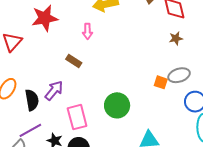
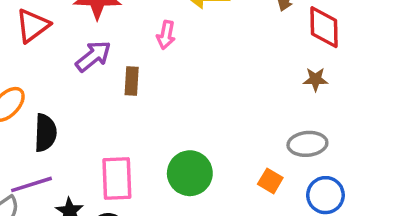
brown rectangle: (74, 61) -> (132, 81), turned 49
orange square: (161, 82) -> (270, 181), moved
purple arrow: (54, 90) -> (93, 56), moved

